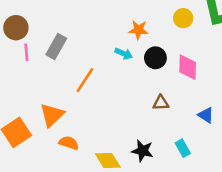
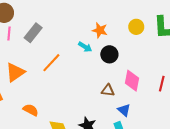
pink diamond: (188, 67) -> (132, 81), moved
orange triangle: (52, 115) -> (15, 72), moved
blue triangle: (206, 115) -> (124, 110), moved

